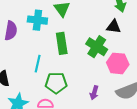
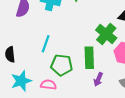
green rectangle: (62, 43) -> (89, 58), moved

